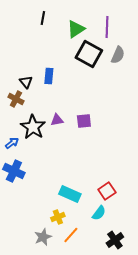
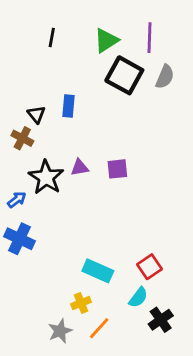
black line: (43, 18) -> (52, 38), moved
black cross: (115, 240) -> (161, 320), moved

